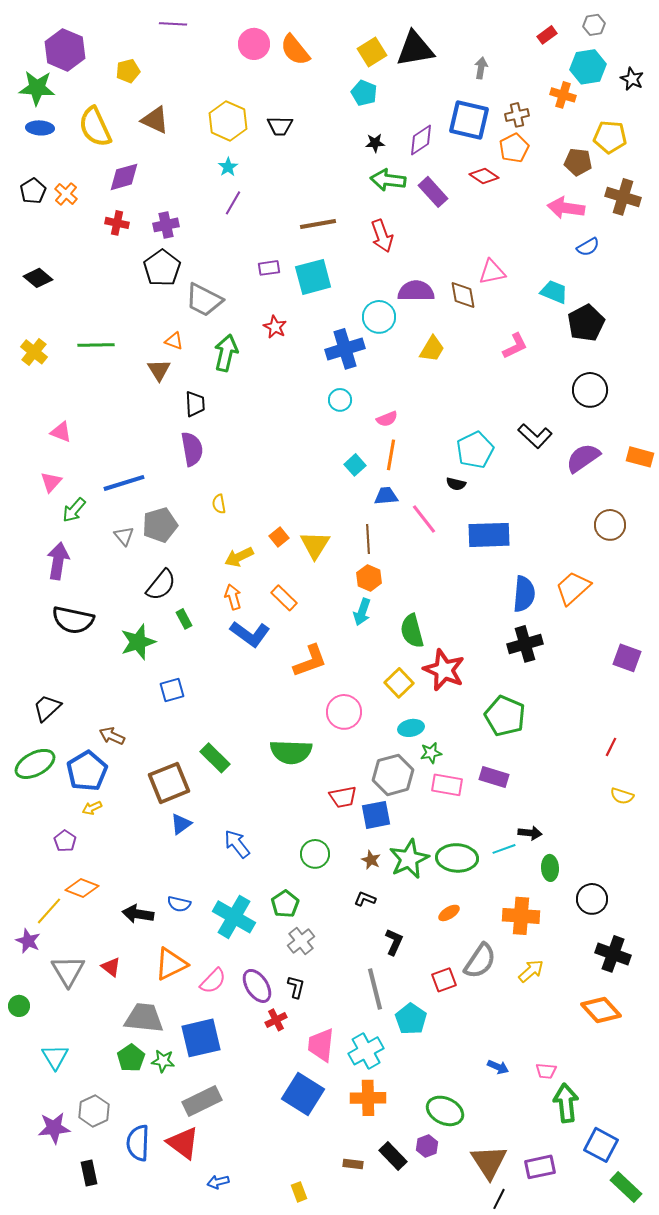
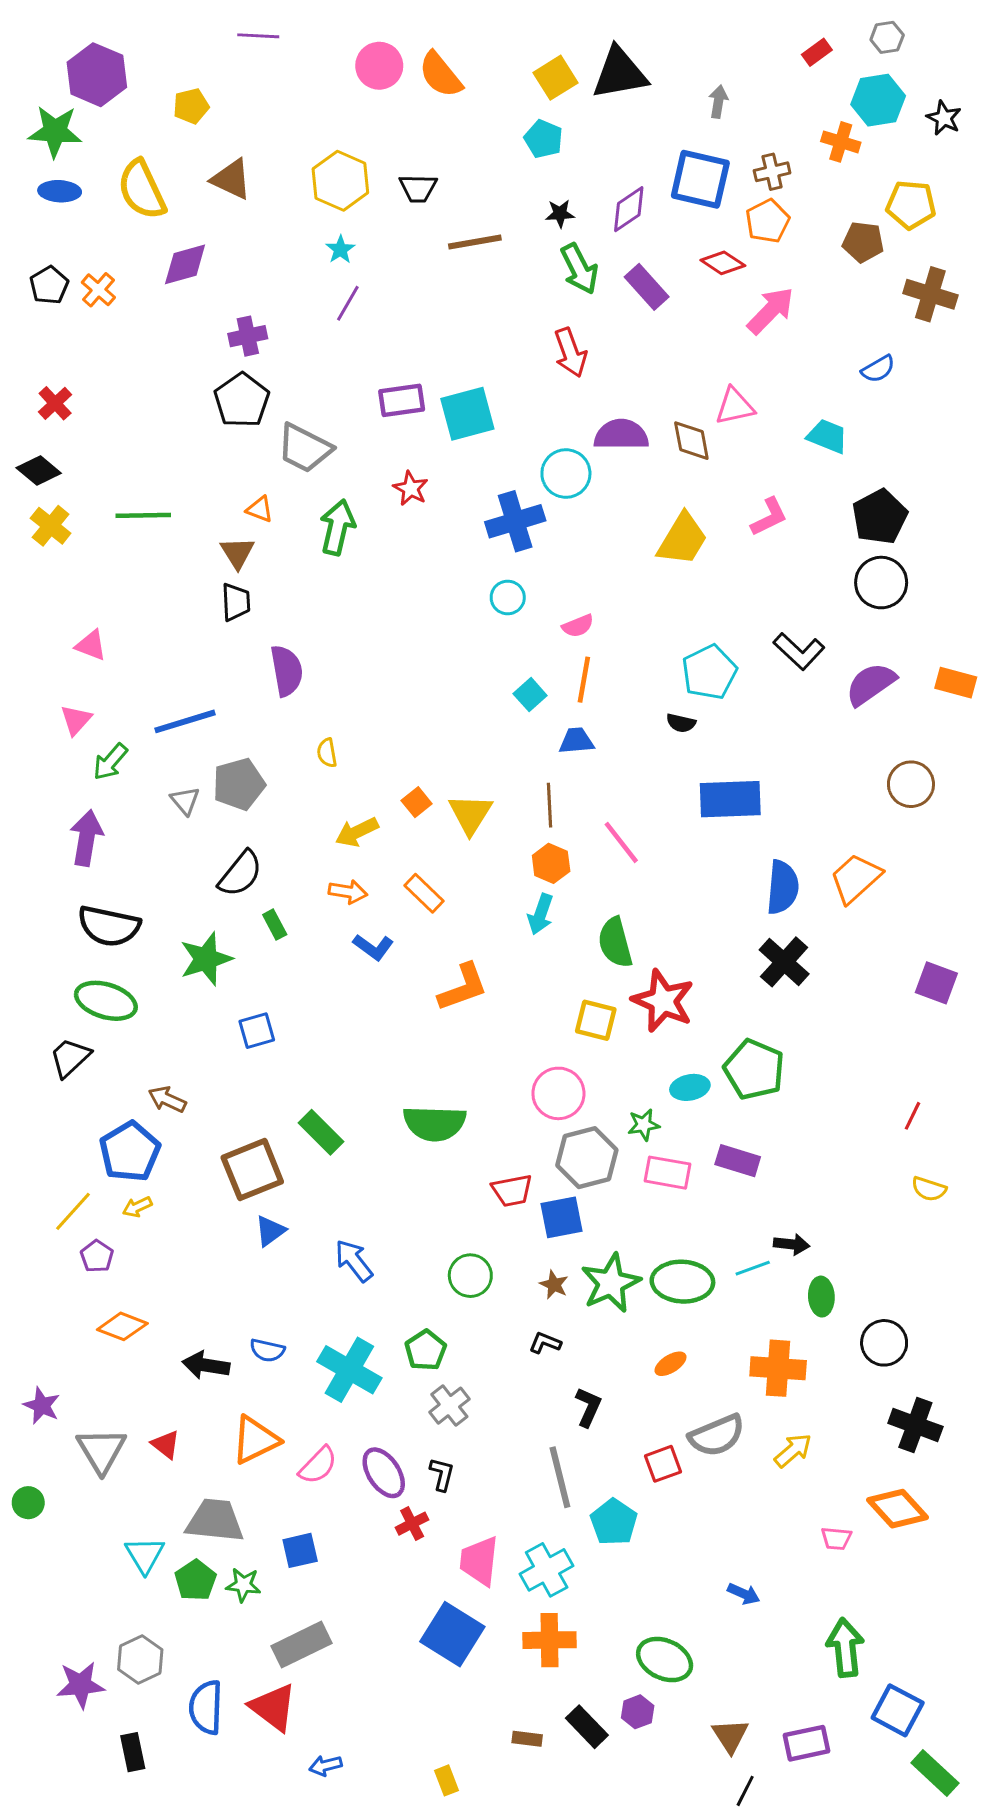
green arrow: (388, 180) -> (579, 269), turned -124
pink arrow: (566, 208) -> (771, 311), moved, turned 126
red cross: (117, 223) -> (55, 403), moved, turned 35
brown line: (318, 224) -> (475, 242), moved
purple rectangle: (269, 268) -> (402, 400), size x1.4
black diamond: (38, 278) -> (39, 471), moved
black pentagon: (586, 323) -> (880, 517), moved
yellow trapezoid: (432, 349) -> (682, 539), moved, size x1.4
black trapezoid: (195, 404) -> (236, 602), moved
pink line: (424, 519) -> (621, 842), moved
orange arrow: (233, 597) -> (348, 892), turned 115
blue L-shape: (250, 634) -> (373, 947), size x0.7
black cross: (525, 644) -> (784, 962), turned -32
yellow square: (399, 683) -> (596, 1020), turned -32
pink circle: (344, 712) -> (558, 1093), moved
cyan ellipse: (411, 728) -> (690, 1087), moved
green ellipse: (35, 764) -> (106, 1001), moved, turned 45
yellow line: (49, 911) -> (73, 1211), moved
gray semicircle: (480, 961) -> (717, 1435), turned 33
blue square: (201, 1038) -> (300, 1550), size x0.6
cyan triangle: (55, 1057) -> (145, 1555), moved
pink trapezoid: (546, 1071) -> (836, 1539), moved
brown triangle: (489, 1162) -> (730, 1736), size x0.7

